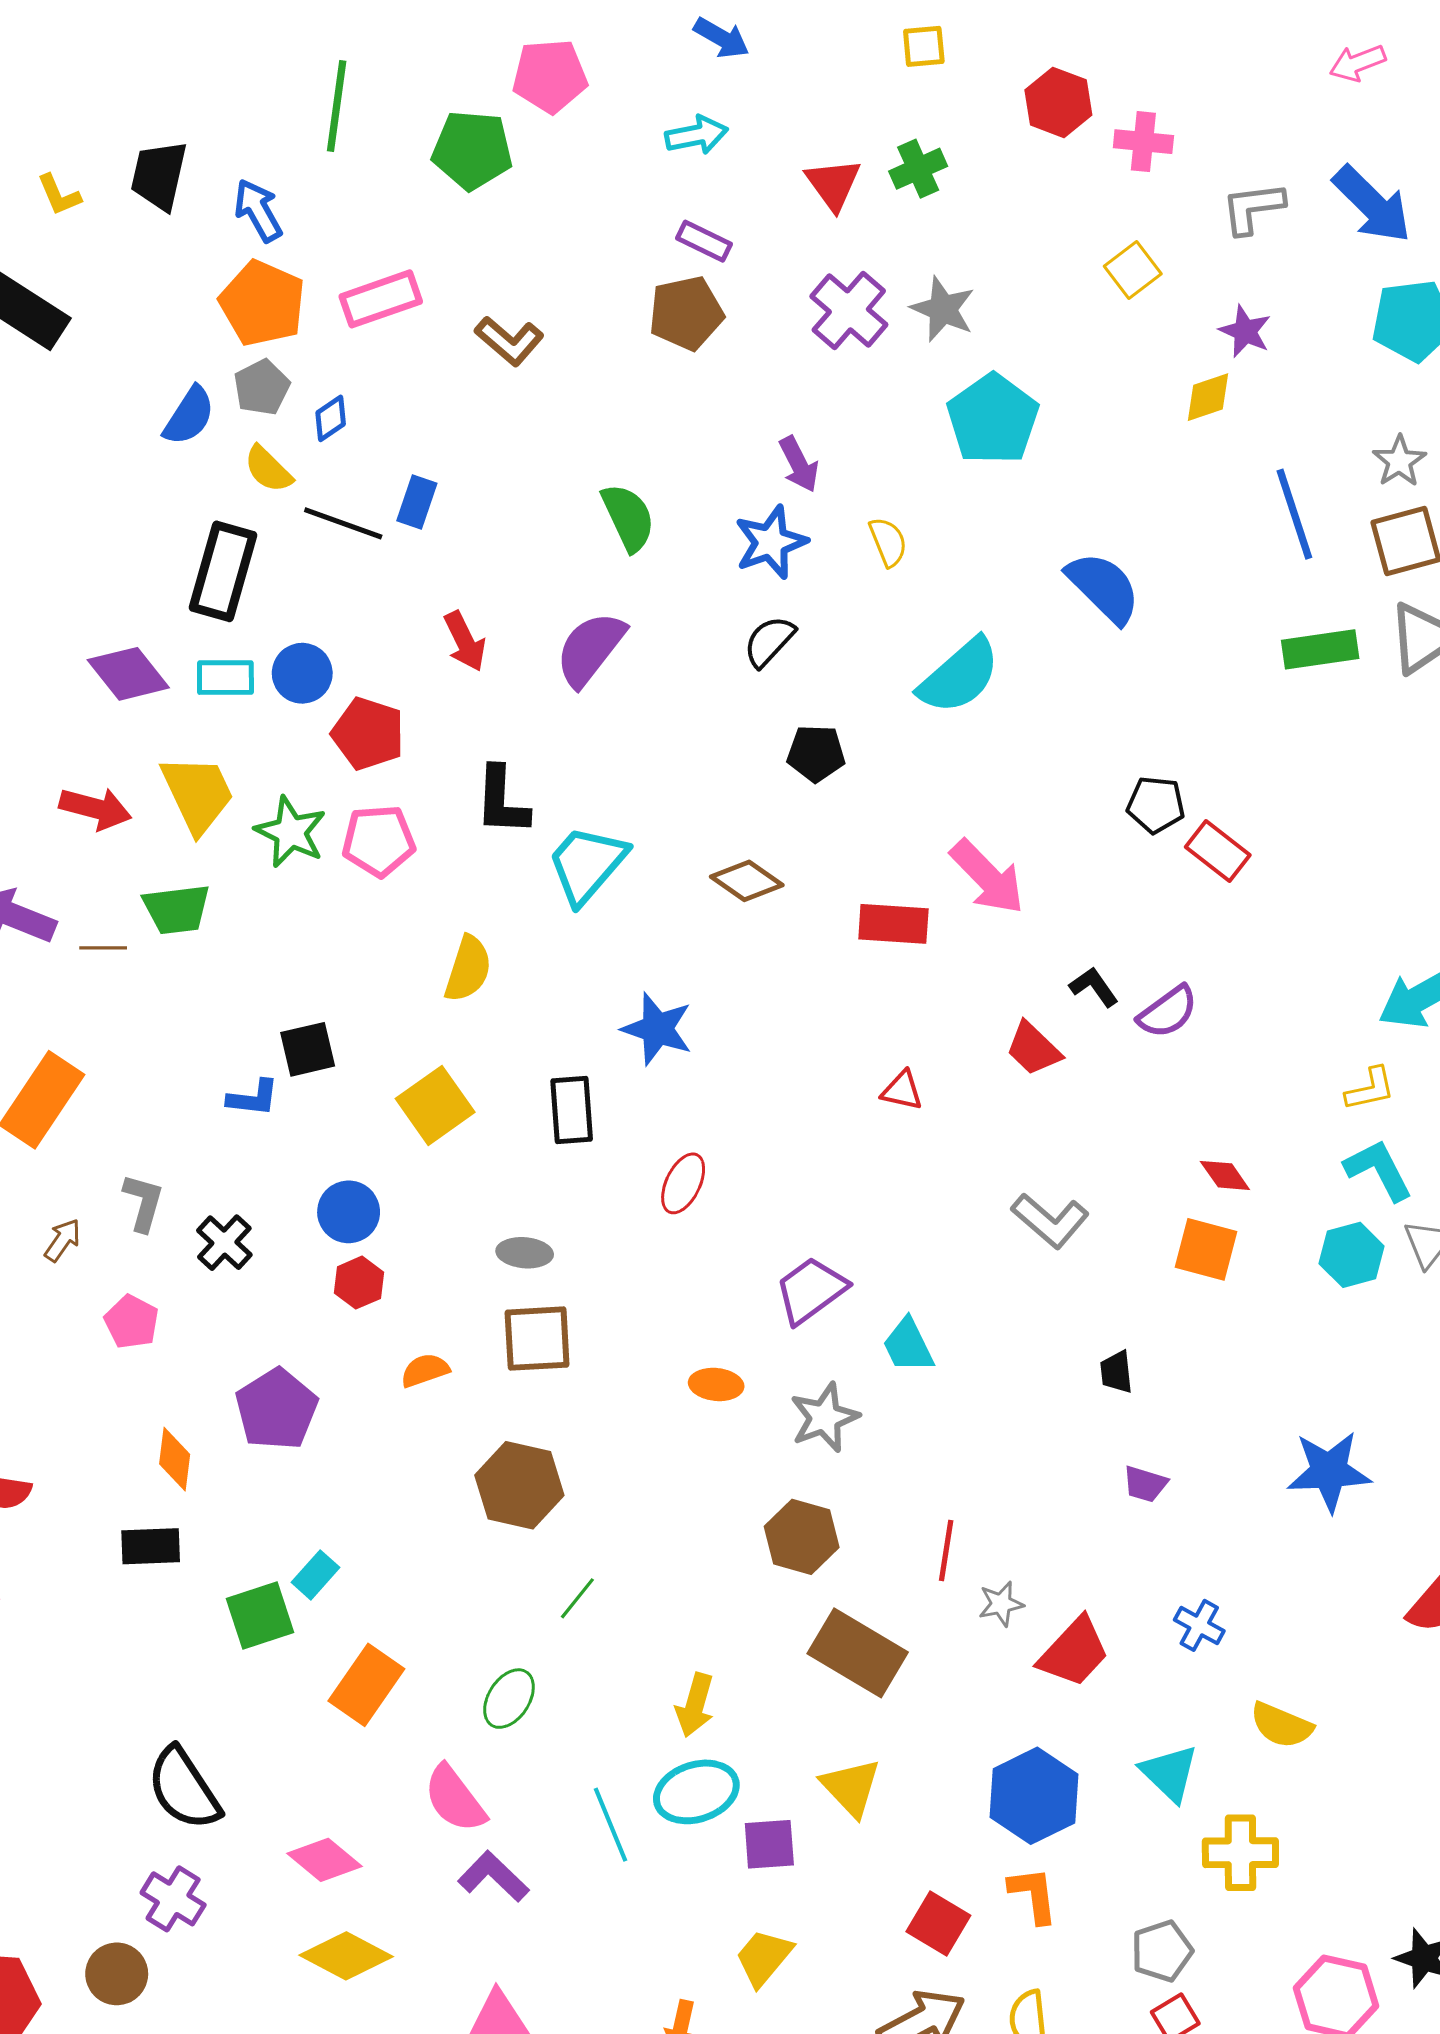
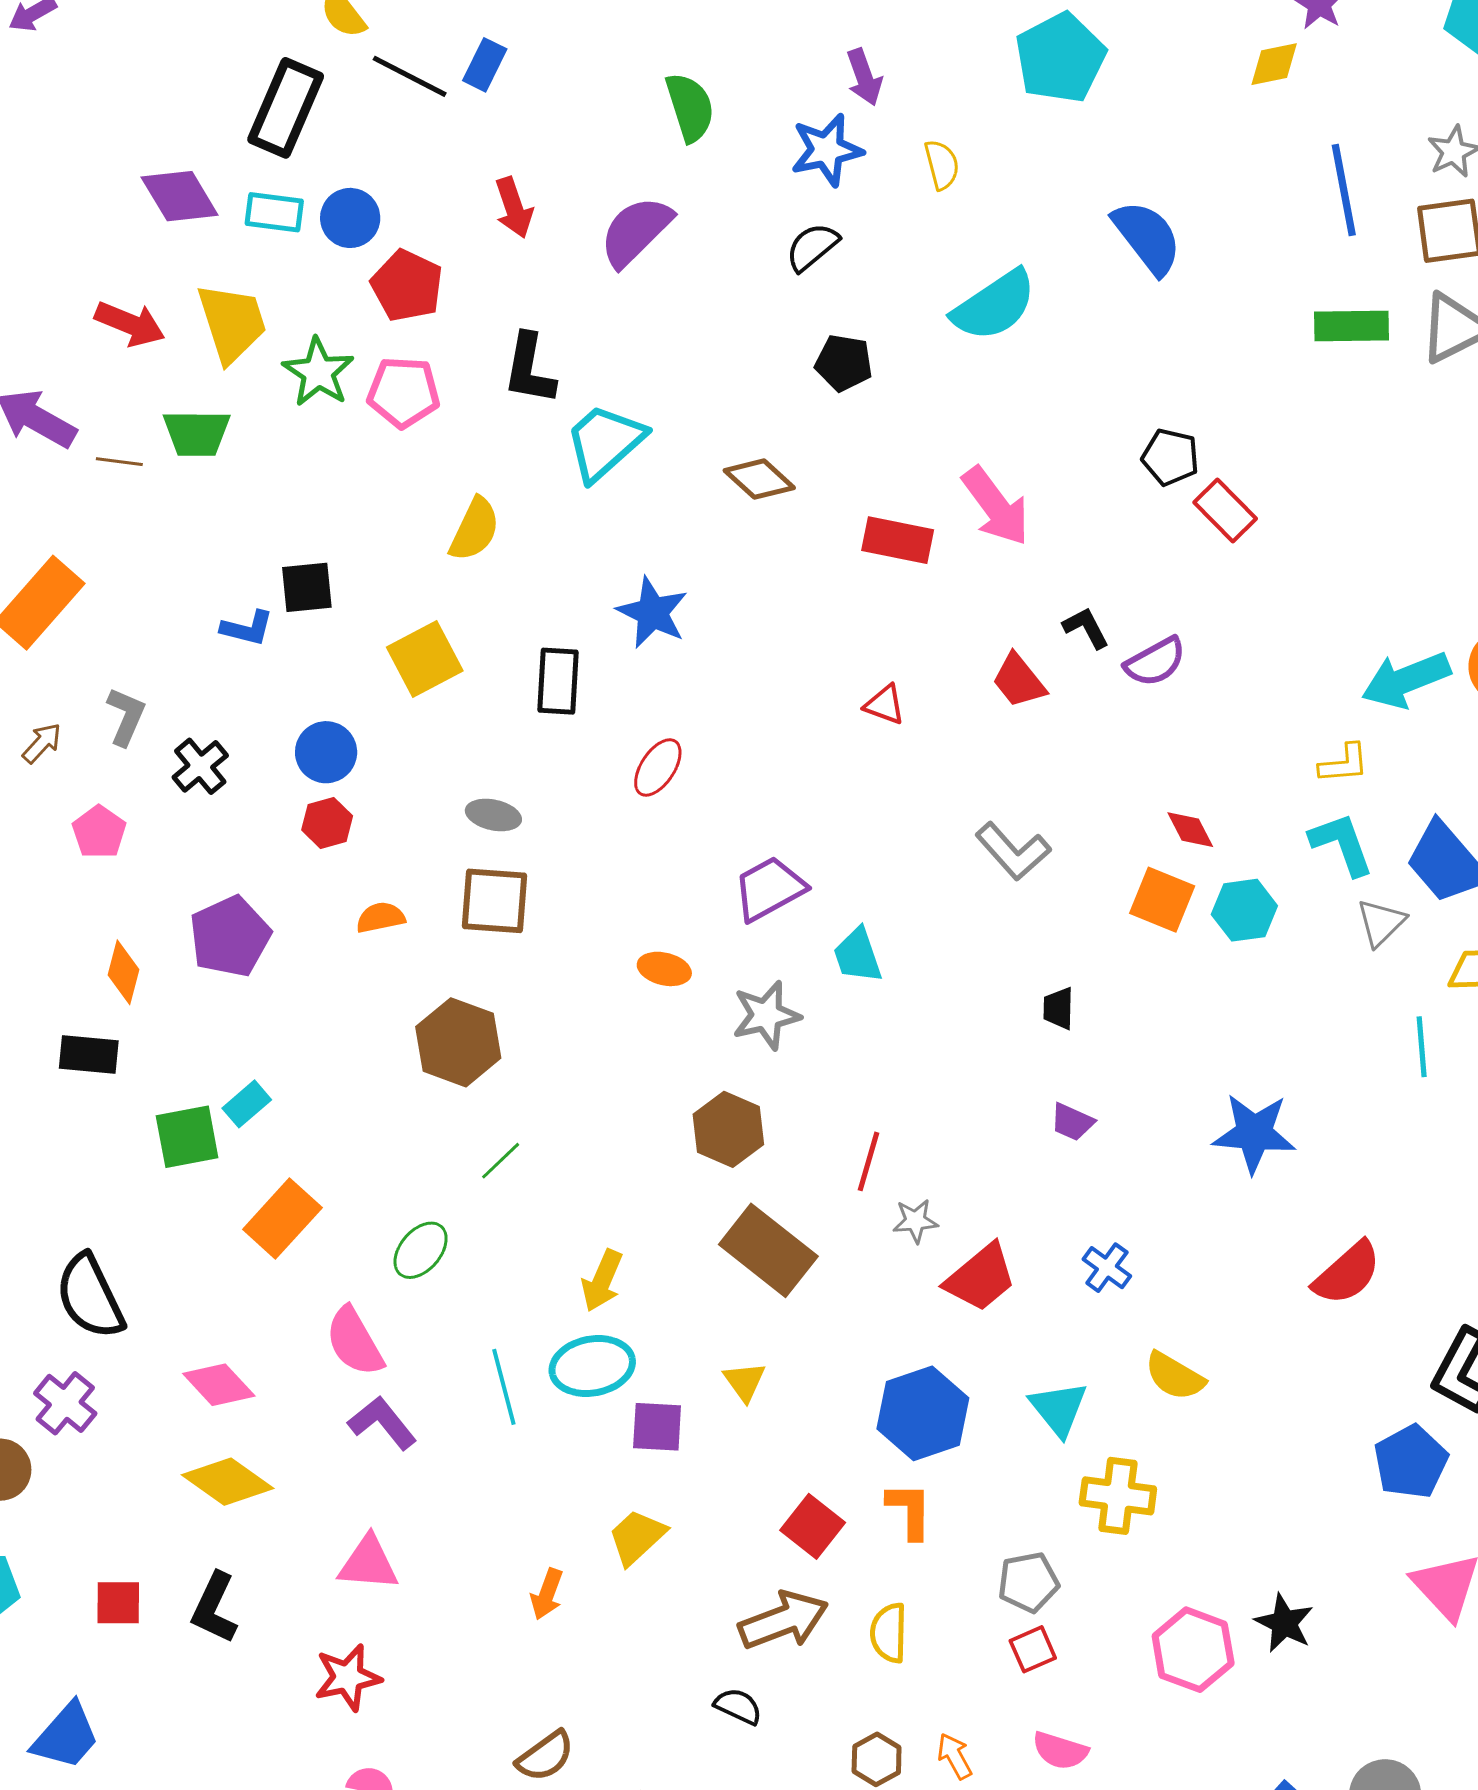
cyan hexagon: (1352, 1255) -> (1244, 910), moved
yellow triangle: (851, 1787) -> (744, 1381), size x0.7

